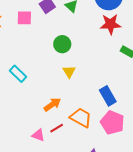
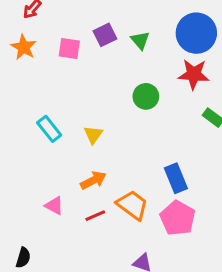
green circle: (62, 44) -> (146, 96), moved
yellow triangle: (69, 72) -> (93, 135), moved
pink triangle: (38, 135) -> (54, 206), moved

